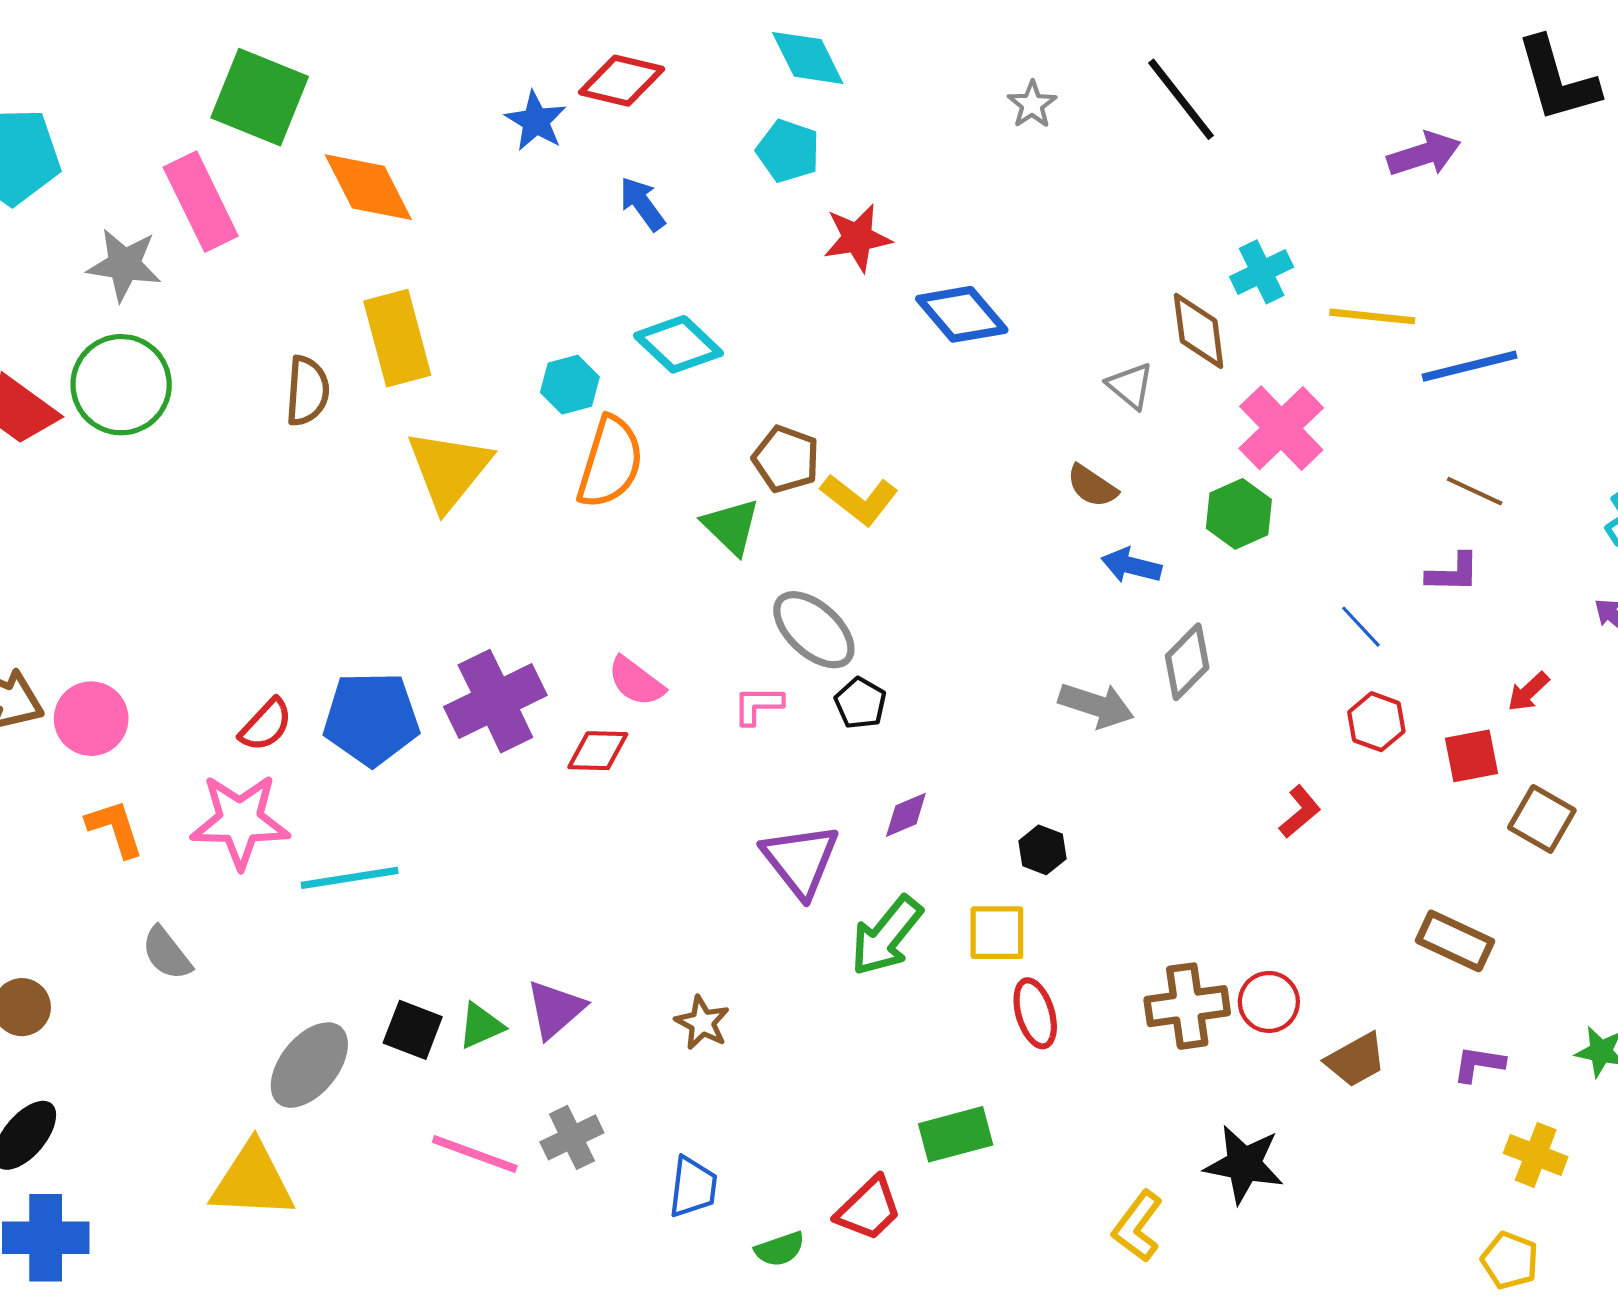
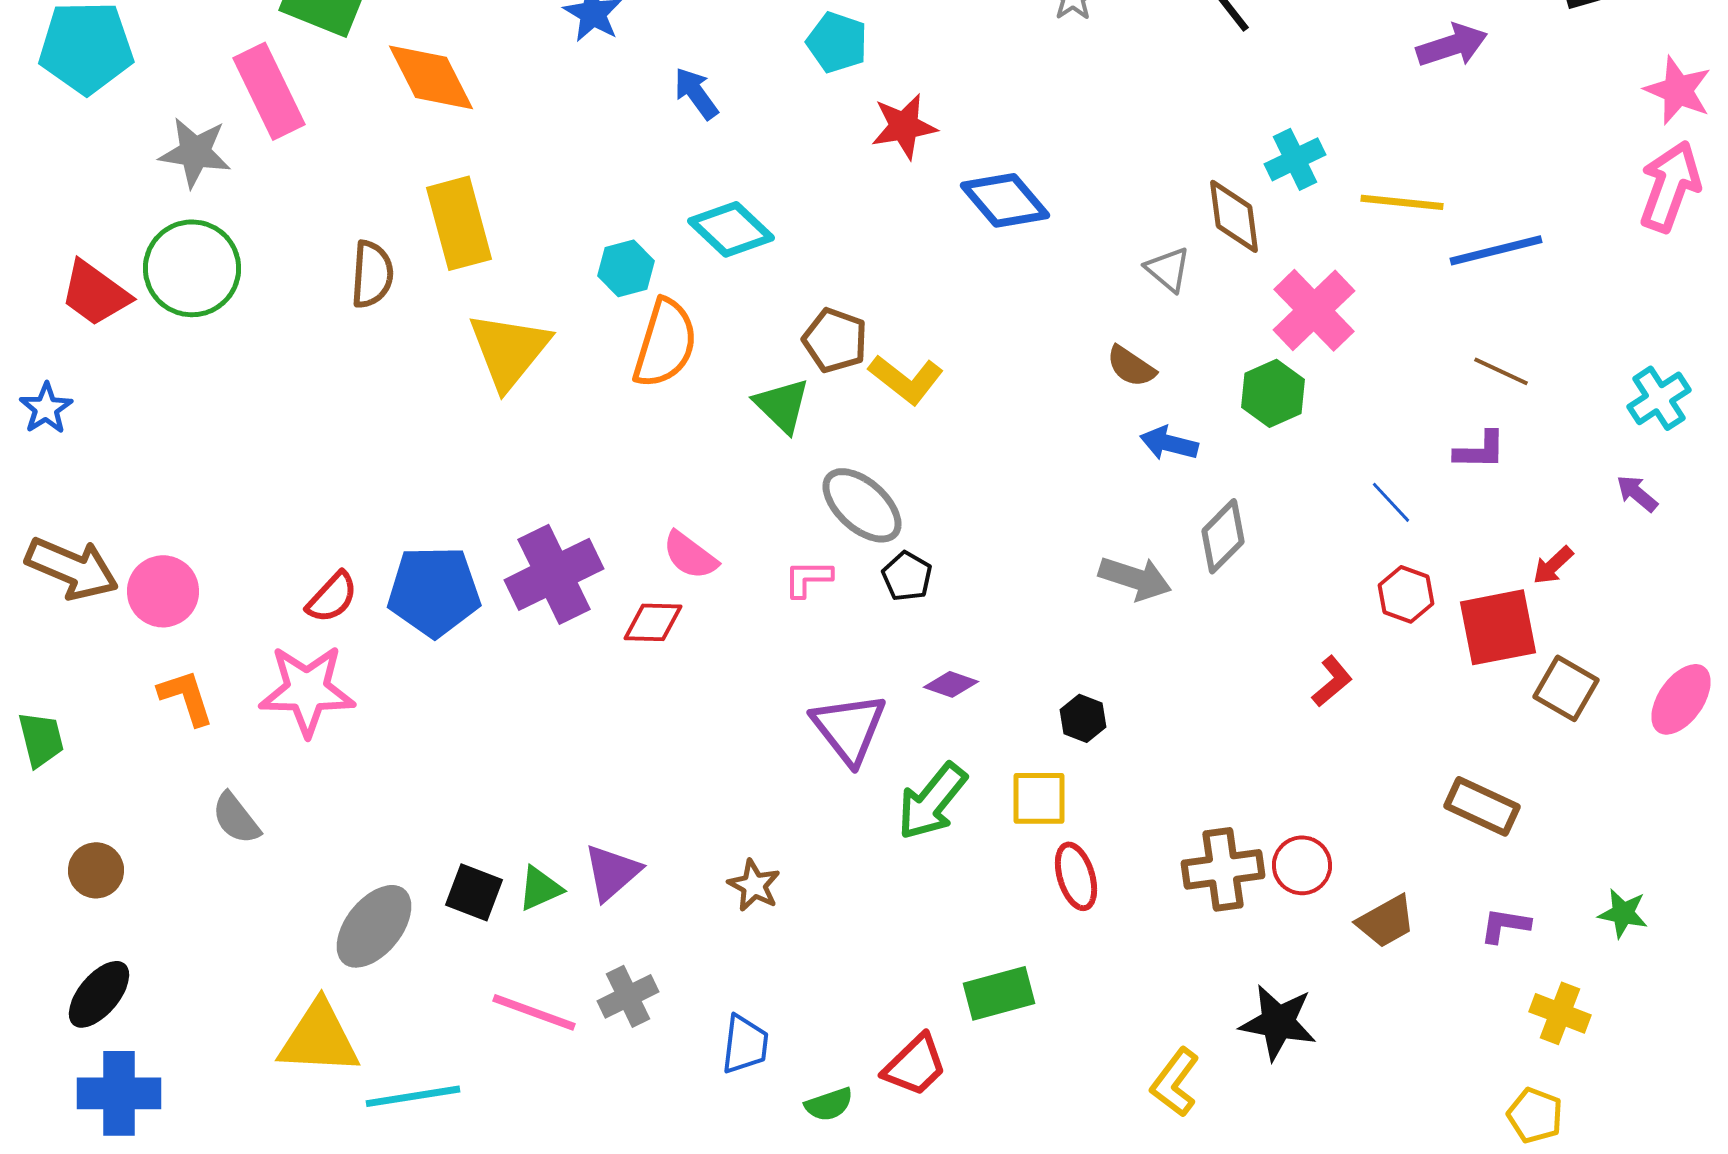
red square: (1472, 756) -> (1498, 627), size x1.5
purple diamond: (906, 815) -> (951, 684), turned 42
cyan line: (350, 878) -> (413, 1096), moved

